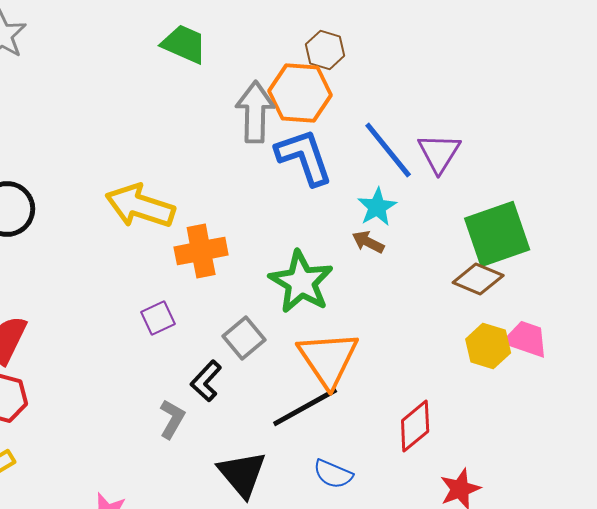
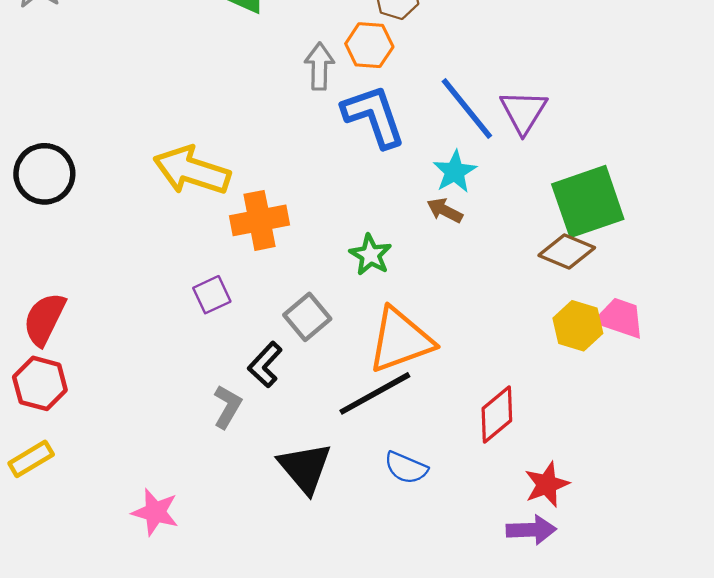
orange hexagon: (300, 93) -> (369, 45), size x0.7
gray arrow: (255, 112) -> (319, 66), size x0.7
green star: (301, 282) -> (370, 255), size x0.6
orange triangle: (328, 359) -> (400, 340), turned 44

